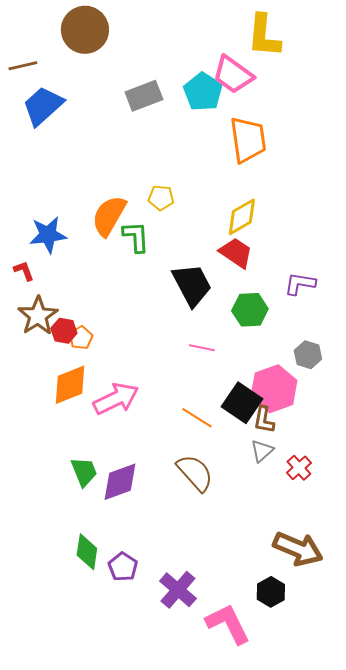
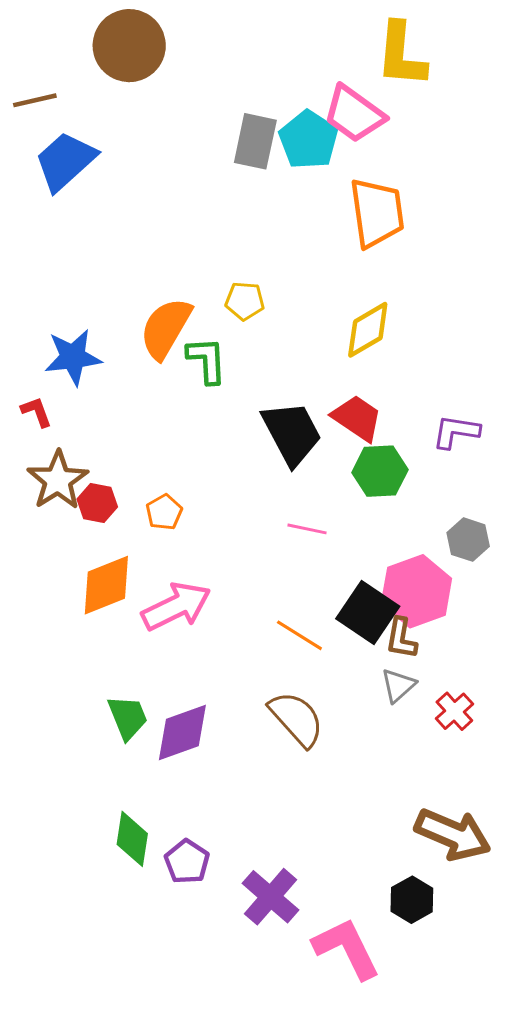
gray rectangle: (144, 96) -> (255, 141), moved, turned -57
red trapezoid: (236, 253) -> (357, 418), moved
orange pentagon: (81, 338) -> (164, 512), moved

